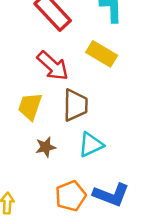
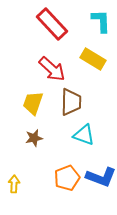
cyan triangle: (91, 145) -> (84, 135), turned 45
brown star: (46, 147) -> (34, 138), moved

